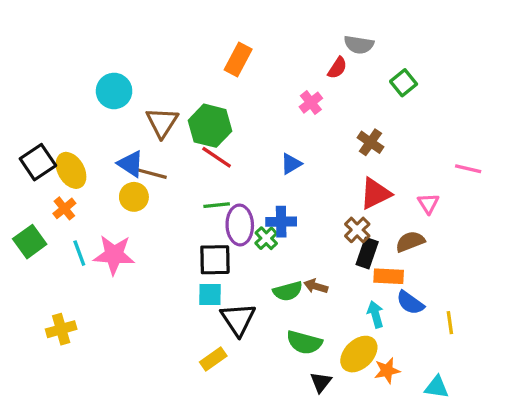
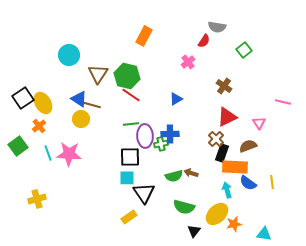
green cross: (266, 238) -> (161, 144), turned 32
orange rectangle: (389, 276) -> (235, 167), size x1.4
yellow line: (450, 323) -> (272, 182), moved

